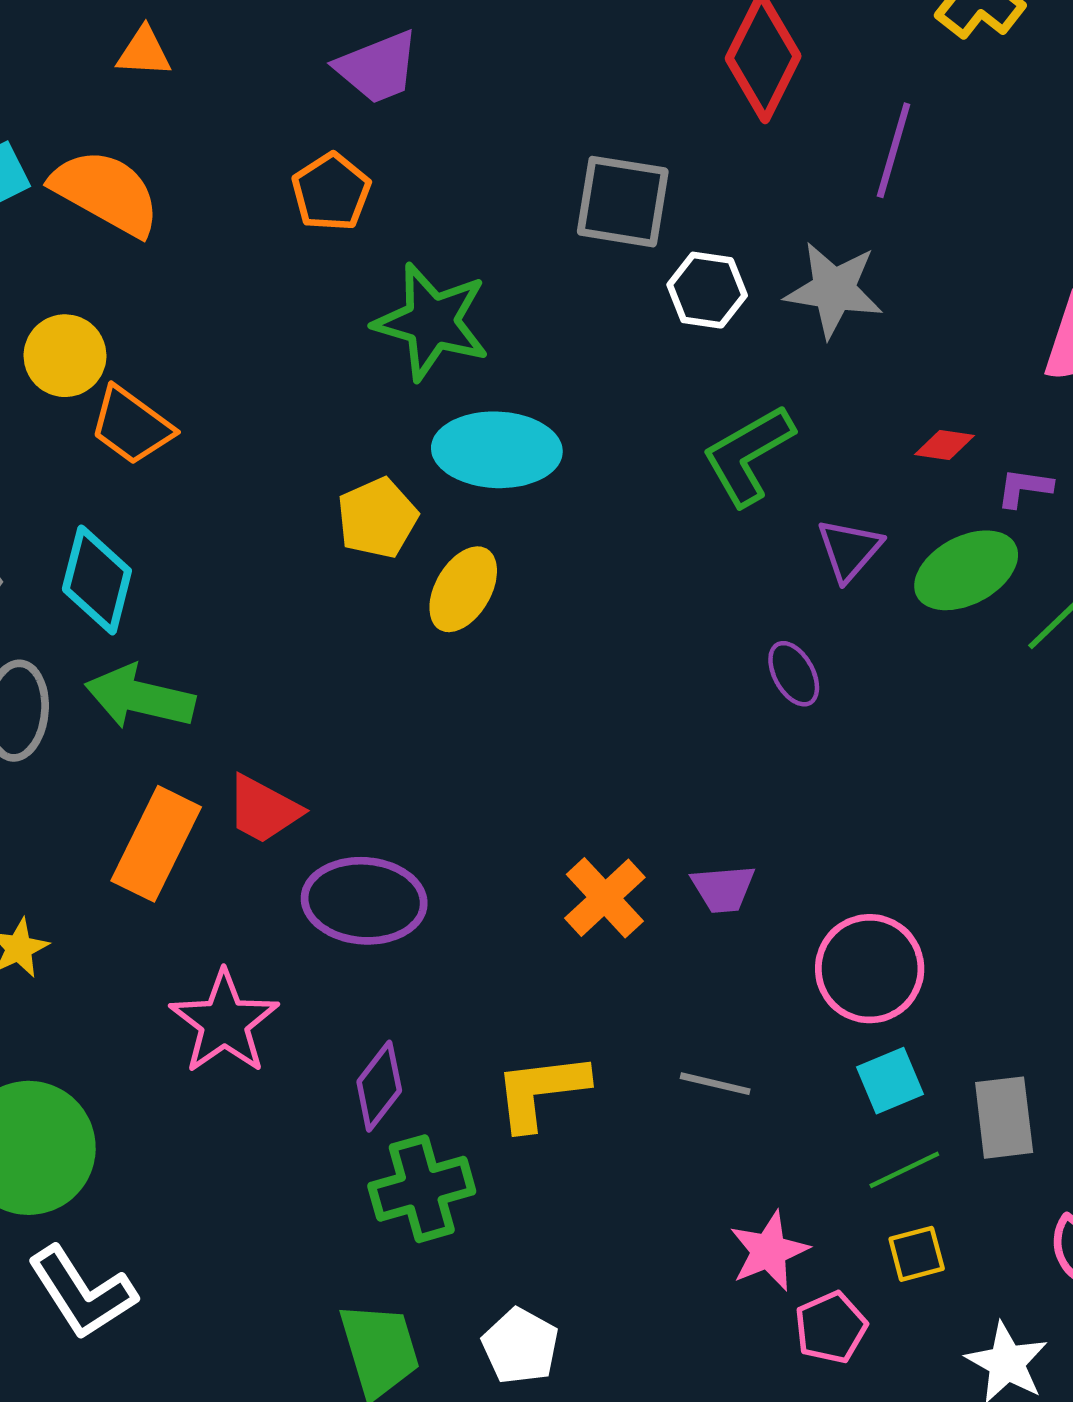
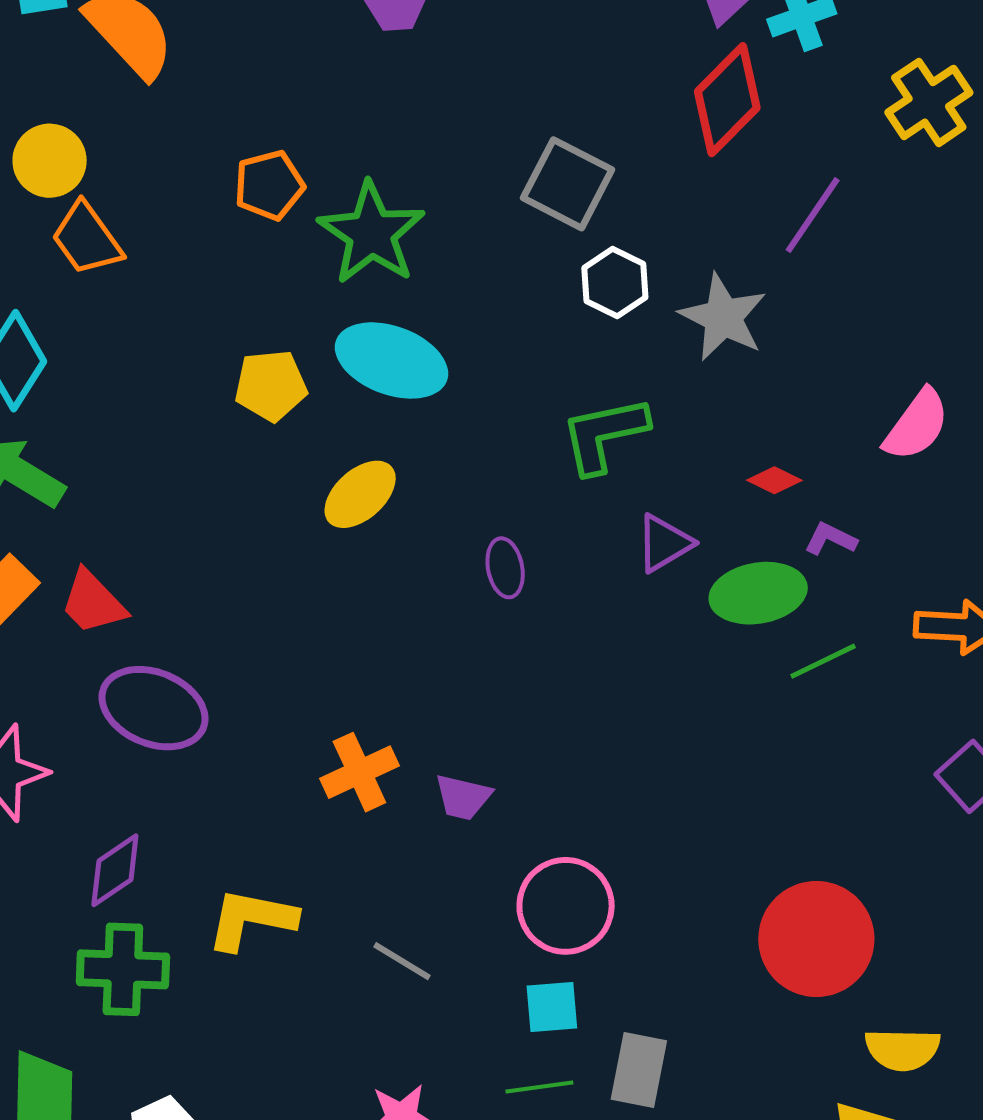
orange pentagon: (331, 192) -> (269, 185), moved
yellow ellipse: (463, 589) -> (360, 494), moved
purple ellipse: (794, 674) -> (505, 568), moved

